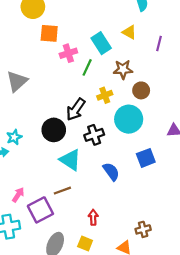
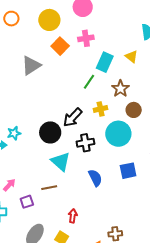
orange square: (49, 33) -> (60, 46), turned 30
cyan rectangle: (101, 43) -> (105, 62), turned 48
pink cross: (68, 53) -> (86, 38), moved
brown star: (123, 69) -> (120, 89), turned 30
gray triangle: (17, 81) -> (31, 65), moved
purple square: (40, 210) -> (27, 202), size x0.6

